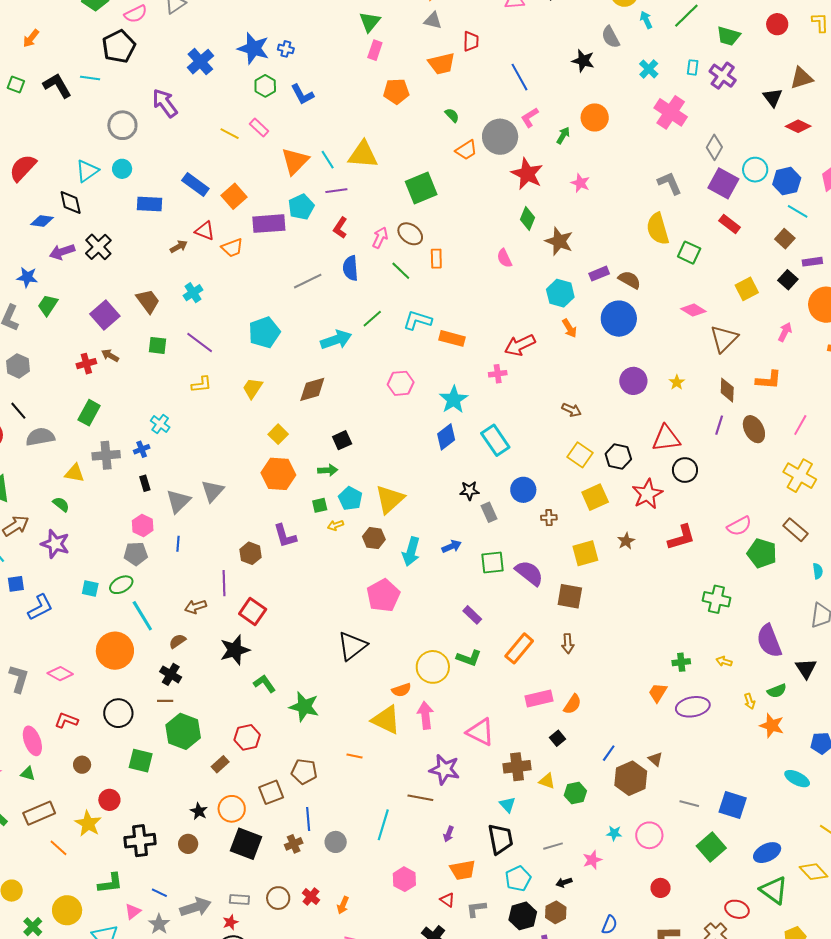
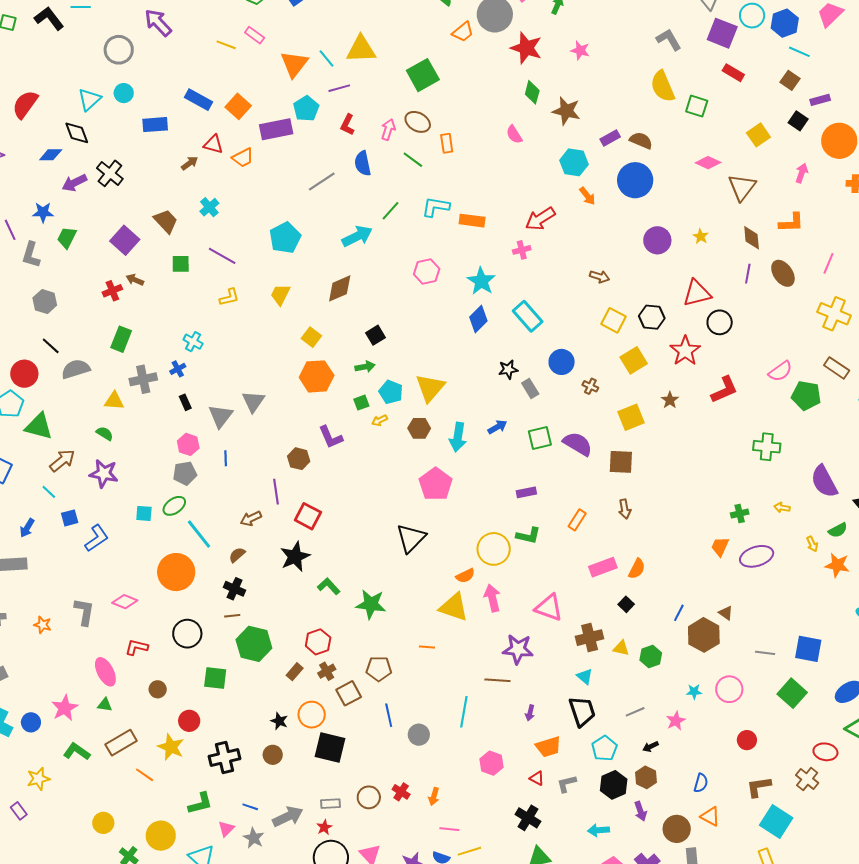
brown cross: (549, 518) -> (590, 386), turned 35
purple rectangle: (472, 615) -> (526, 492), turned -48
orange rectangle: (519, 648) -> (577, 520), size x0.7
brown cross: (294, 844) -> (327, 671), moved

